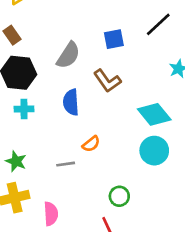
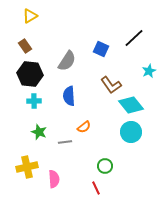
blue square: (114, 39) -> (101, 49), turned 35
brown L-shape: (107, 81) -> (111, 85), moved
green star: (16, 161) -> (39, 132), moved

